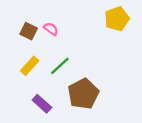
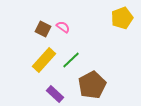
yellow rectangle: (30, 66) -> (44, 60), size x1.4

